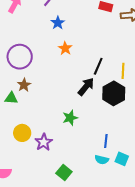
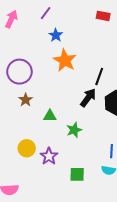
orange star: (65, 48) -> (65, 60), size x1.6
green triangle: (11, 98) -> (50, 116), moved
green square: (64, 172) -> (77, 174), moved, turned -35

